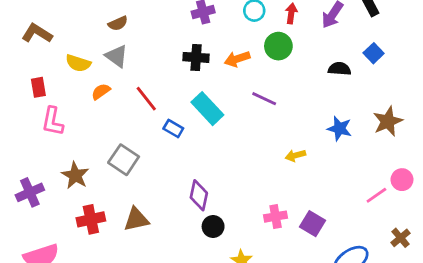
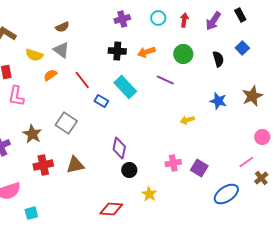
green circle: (278, 46) -> (183, 54), moved
black semicircle: (339, 69) -> (218, 59), turned 70
pink line: (376, 195) -> (246, 162), moved

